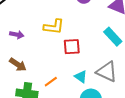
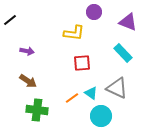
yellow L-shape: (54, 27) -> (74, 33), moved
orange line: (51, 82) -> (72, 98), moved

